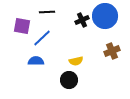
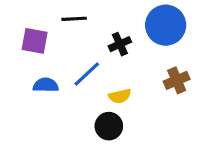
black cross: (82, 20) -> (120, 44), moved
blue line: (42, 38) -> (87, 74), moved
blue semicircle: (36, 61) -> (46, 85), moved

